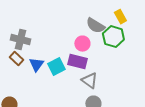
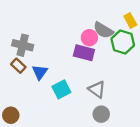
pink circle: (82, 44) -> (89, 38), moved
purple rectangle: (77, 62) -> (84, 53), moved
cyan square: (56, 67) -> (61, 89), moved

